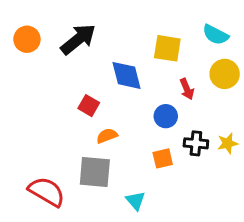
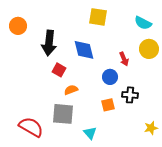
black arrow: (78, 39) -> (49, 43), moved, turned 135
yellow square: (167, 48) -> (98, 17), moved
yellow star: (228, 143) -> (151, 128), moved

